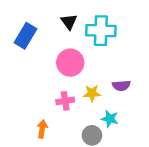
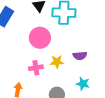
cyan star: (110, 119) -> (83, 84), moved

